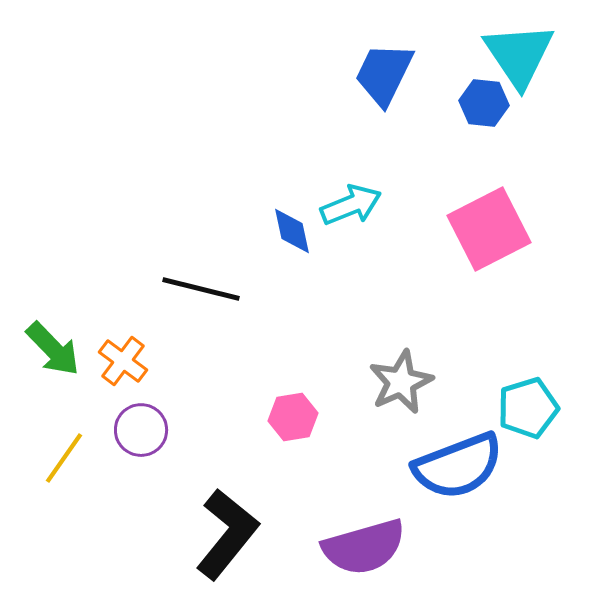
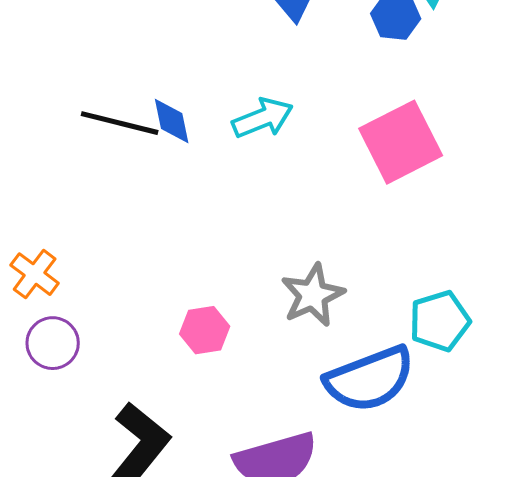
blue diamond: (292, 231) -> (172, 121), moved
black line: (201, 289) -> (120, 123), moved

